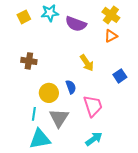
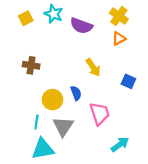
cyan star: (50, 13) -> (54, 14), turned 30
blue square: (120, 76) -> (128, 81), turned -32
cyan arrow: (94, 139) -> (120, 145), moved

